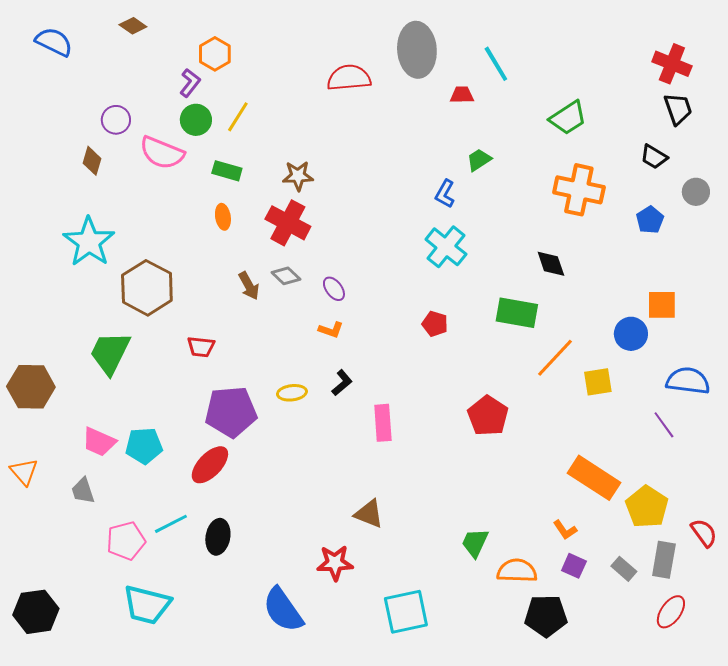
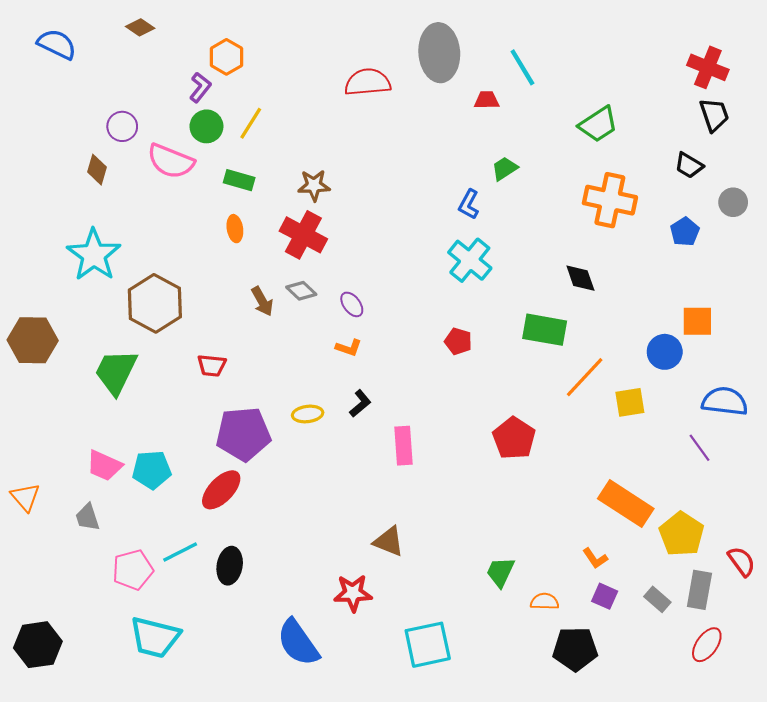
brown hexagon: (31, 387) -> (33, 340), moved
orange semicircle: (517, 571) -> (545, 601), size x0.7

